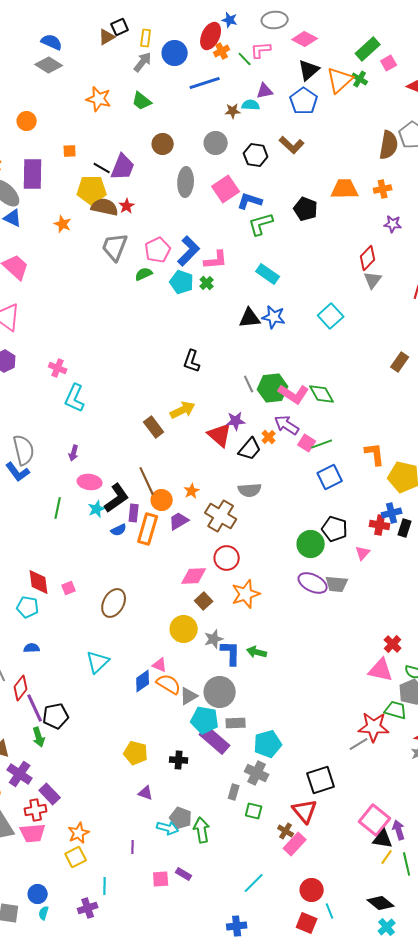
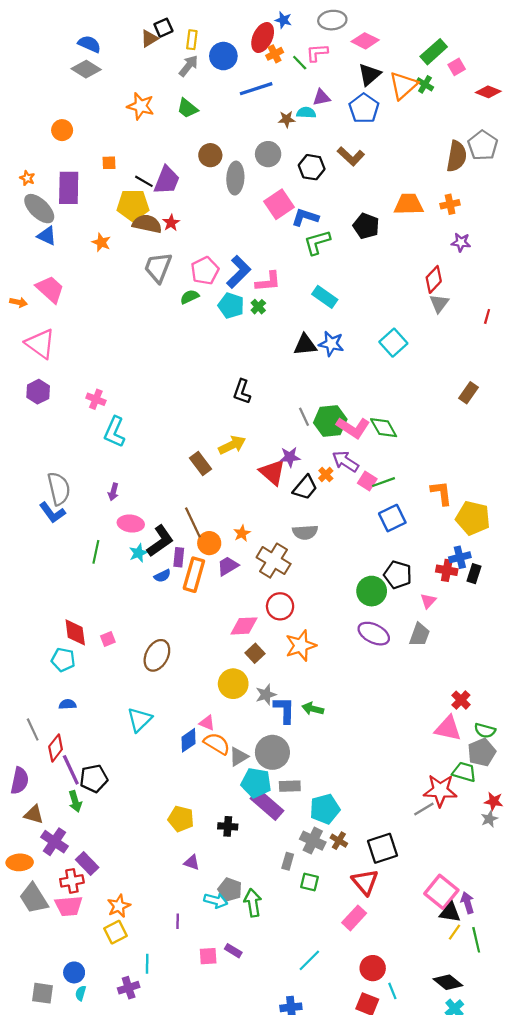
gray ellipse: (186, 182) -> (235, 178), moved
gray trapezoid: (337, 584) -> (420, 635), moved, turned -75
brown cross: (286, 831) -> (339, 841), moved

